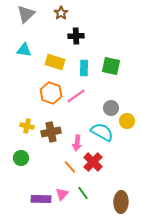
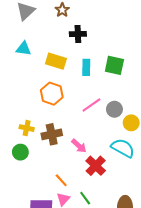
pink line: (76, 96) -> (91, 105), moved
cyan semicircle: (102, 132) -> (123, 148), moved
pink arrow: (77, 143) -> (79, 146), turned -56
green circle: (21, 158) -> (20, 152), moved
orange line: (70, 167) -> (61, 180), moved

